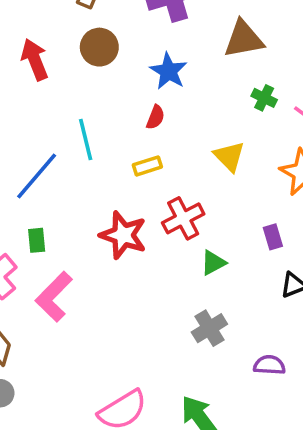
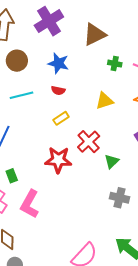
red semicircle: (155, 117) -> (58, 90), turned 96
cyan line: (86, 140) -> (21, 95), moved, turned -75
yellow triangle: (229, 156) -> (104, 101), turned -48
gray cross: (209, 328) -> (120, 198), turned -30

